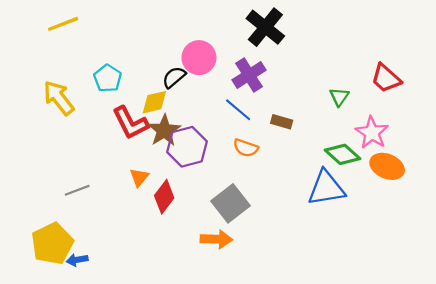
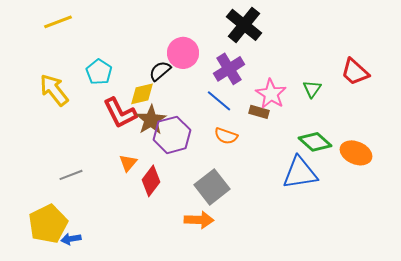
pink star: (372, 133) -> (271, 94), moved

